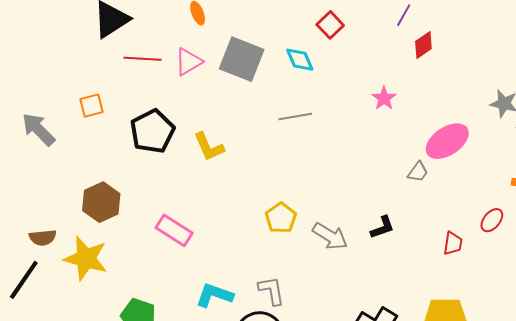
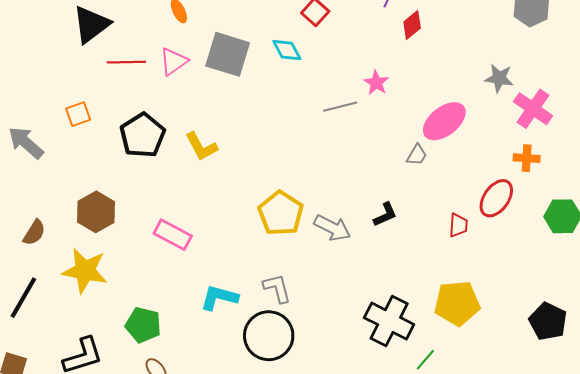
gray line: (295, 116) -> (340, 107), moved
yellow pentagon: (281, 218) -> (281, 213), size x1.4
red ellipse: (492, 220) -> (496, 198), size x1.5
brown semicircle: (43, 238) -> (34, 233), moved, turned -48

